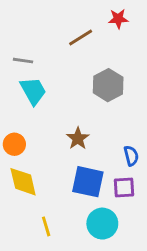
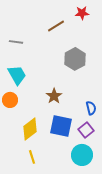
cyan trapezoid: (33, 91) -> (17, 75), moved
yellow diamond: (23, 182) -> (30, 129), moved, turned 65
purple square: (124, 187) -> (86, 130), turned -35
cyan circle: (102, 224) -> (82, 155), moved

